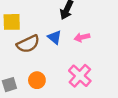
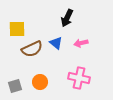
pink cross: (80, 76) -> (79, 78), turned -30

